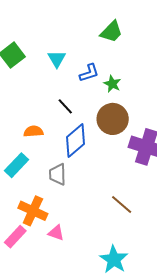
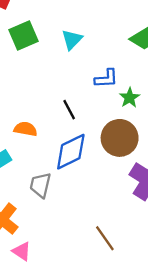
cyan triangle: (57, 59) -> (72, 40), moved

